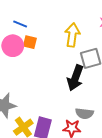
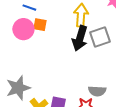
black arrow: (75, 78) -> (80, 38), moved

